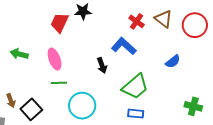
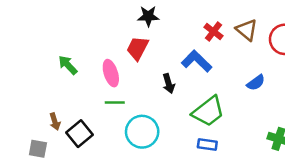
red trapezoid: (59, 23) -> (138, 48), moved
green arrow: (19, 54) -> (68, 65), turned 30

